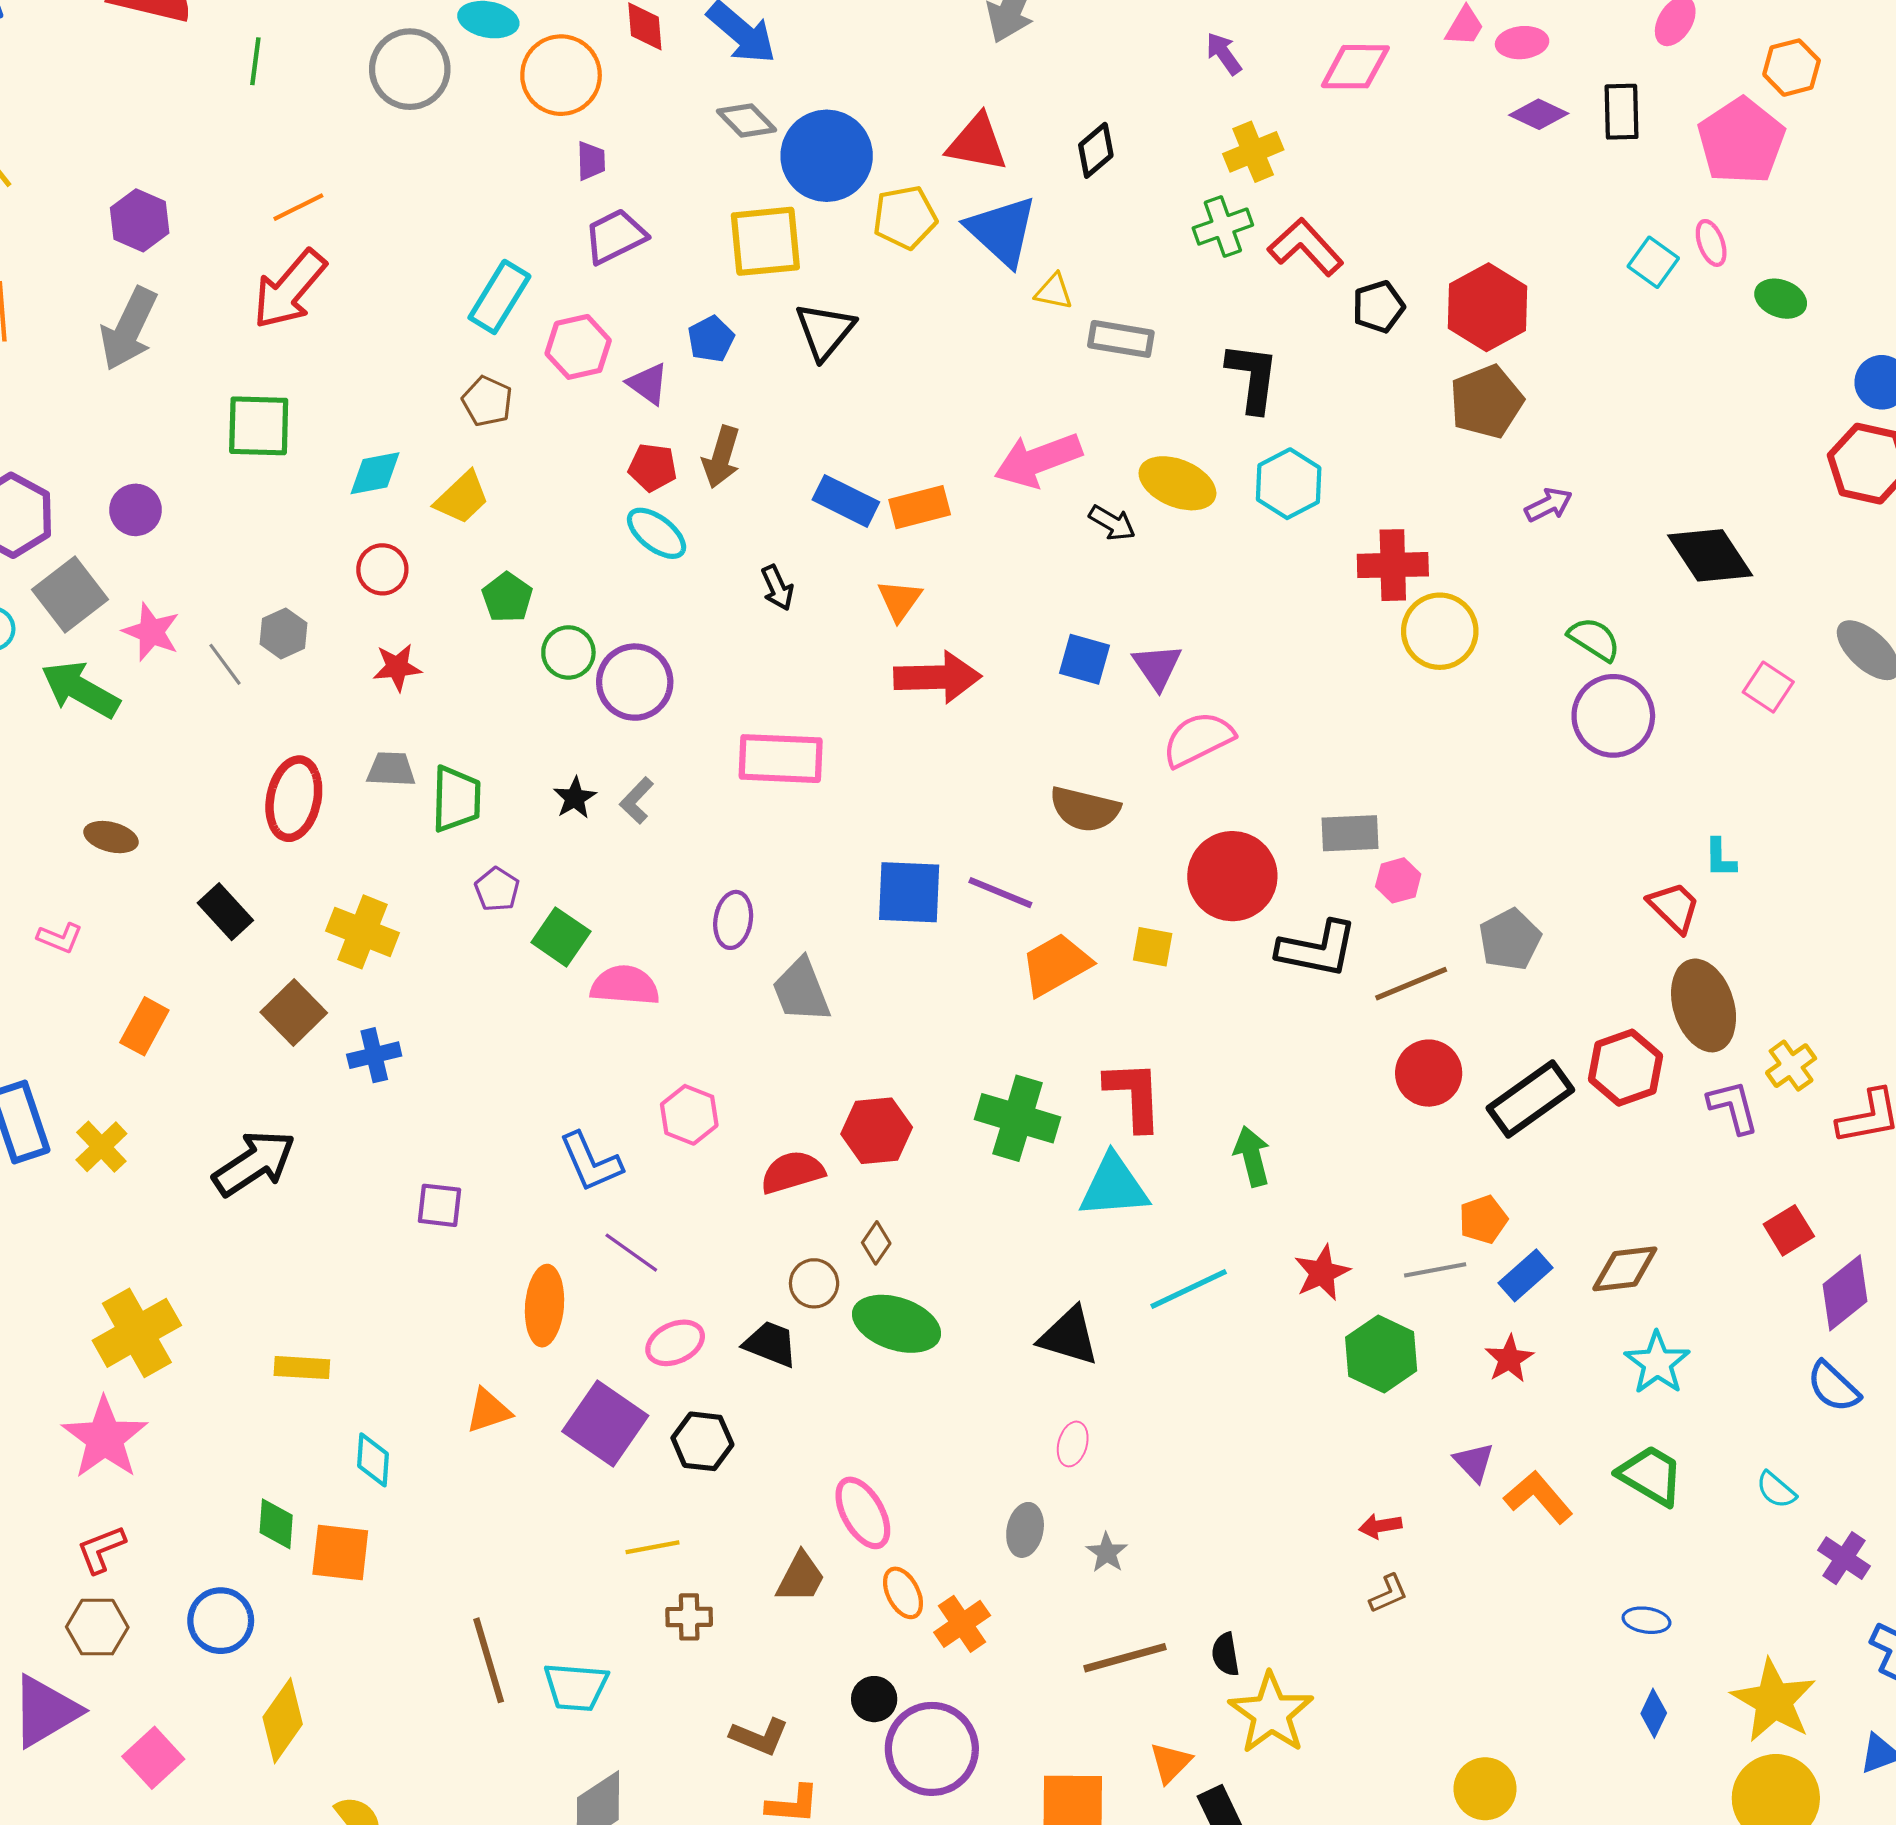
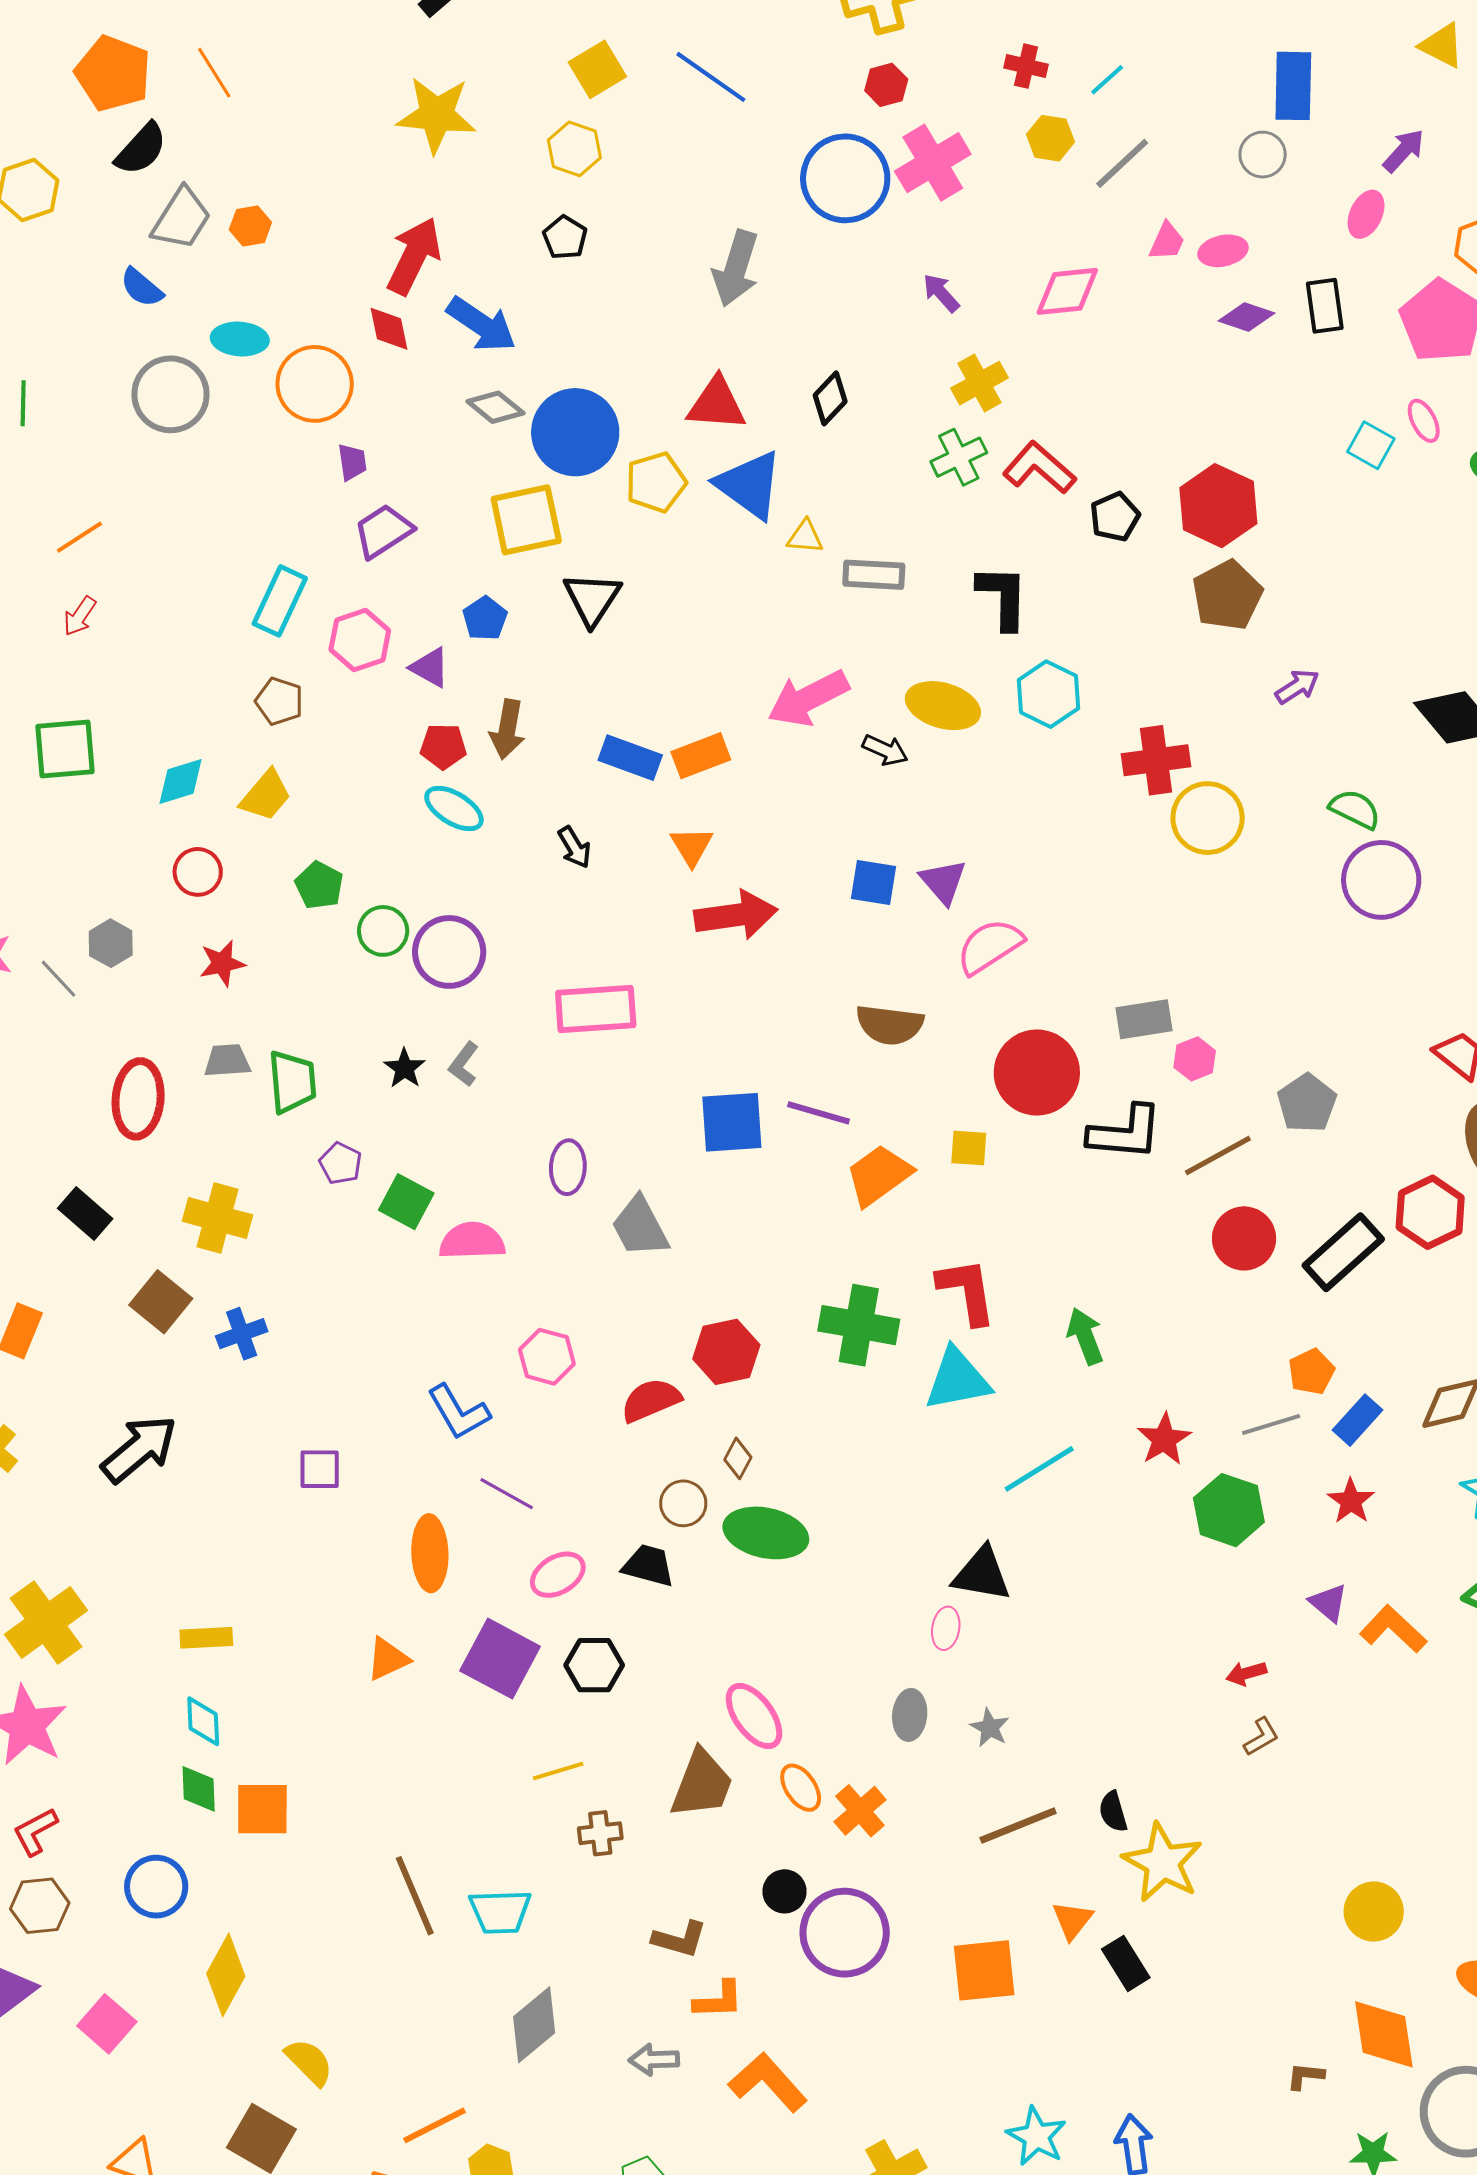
red arrow: (289, 289) -> (80, 616), size x0.5
black triangle: (1069, 1336) -> (982, 1574), moved
cyan diamond: (373, 1460) -> (203, 1721), moved
brown trapezoid: (801, 1577) -> (702, 1784), size x1.4

